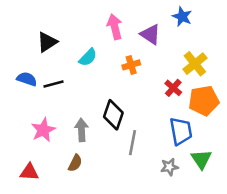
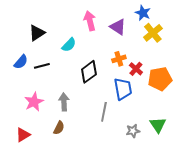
yellow cross: (195, 64) -> (153, 33), moved
orange cross: (131, 65) -> (119, 59), moved
blue semicircle: (27, 79) -> (21, 62), turned 112
black diamond: (113, 115) -> (89, 72), moved, turned 35
blue trapezoid: (181, 131) -> (123, 89), moved
red triangle: (29, 172) -> (23, 135), turned -35

